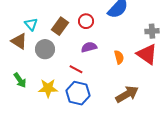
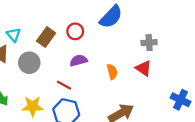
red triangle: (147, 54) -> (144, 68), size x0.7

